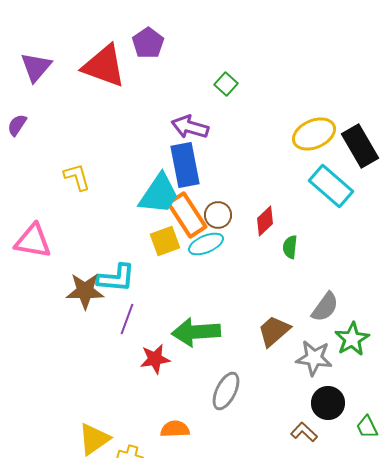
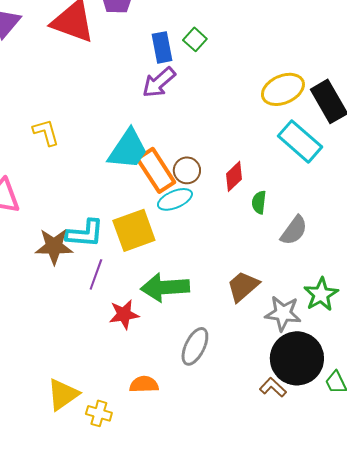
purple arrow: (190, 127) -> (159, 82), turned -57
blue rectangle: (185, 165) -> (162, 47), moved, size x0.7
yellow square: (165, 241) -> (134, 230), moved, size x1.4
gray semicircle: (325, 307) -> (294, 230), moved
black circle: (328, 403) -> (297, 358), size x1.6

